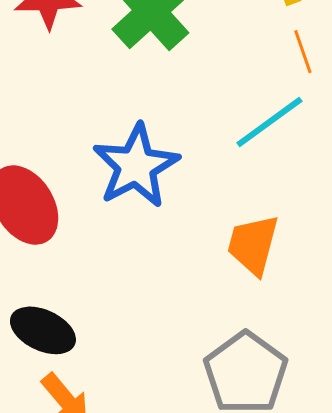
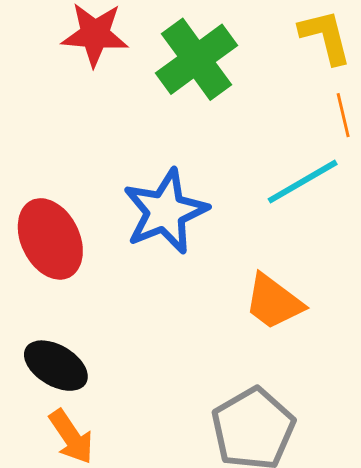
orange trapezoid: (253, 245) -> (274, 302), turned -74

